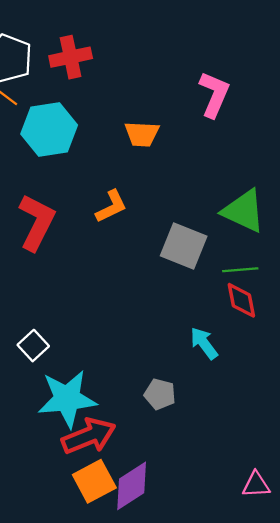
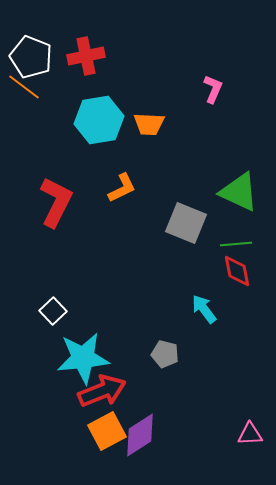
pink L-shape: (214, 94) -> (213, 89), size x0.7
cyan hexagon: (49, 130) -> (99, 120), moved

